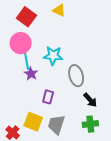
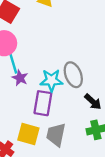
cyan star: (53, 56) -> (51, 80), moved
purple rectangle: (48, 97) -> (43, 103), size x1.5

